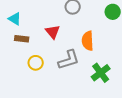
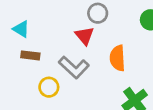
red triangle: (53, 32) -> (84, 36), moved
gray L-shape: (69, 60) -> (74, 67), moved, turned 60

